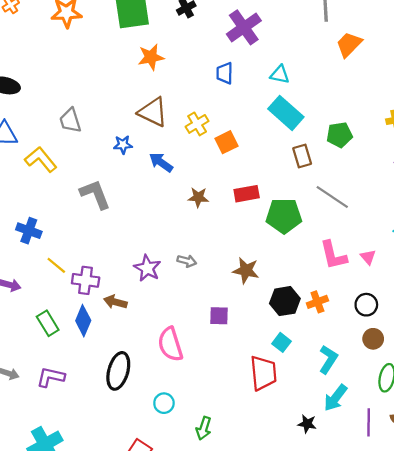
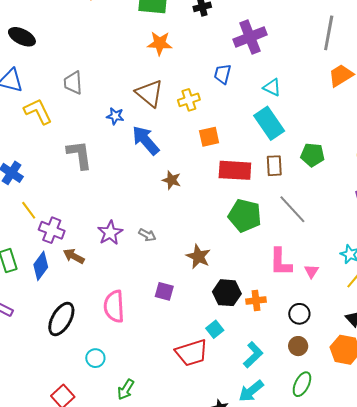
yellow cross: (197, 124) -> (189, 100), moved
blue arrow: (161, 162) -> (146, 140), size x1.4
red rectangle: (247, 194) -> (235, 170), moved, size x1.4
red trapezoid: (263, 373) -> (192, 353), turned 64

